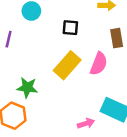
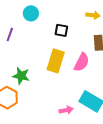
yellow rectangle: (67, 65) -> (56, 61), turned -30

